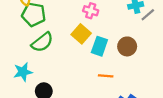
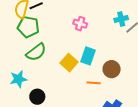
yellow square: (81, 34) -> (69, 63), moved
brown circle: (127, 46) -> (112, 69), moved

